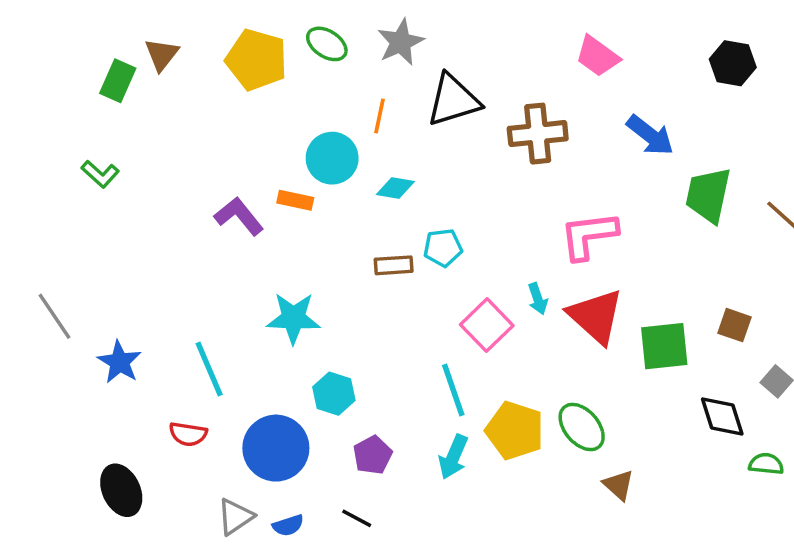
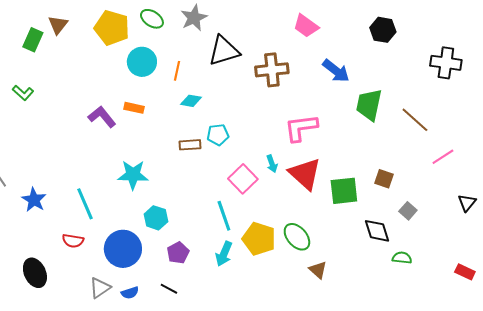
orange line: (380, 116) -> (177, 71), moved
cyan circle: (332, 158) -> (142, 62), moved

